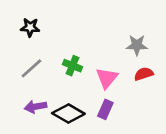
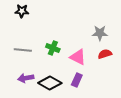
black star: (30, 27) -> (22, 11), moved
gray line: (31, 68) -> (23, 50), turned 48
pink triangle: (107, 78) -> (78, 57), turned -42

